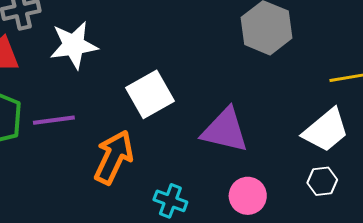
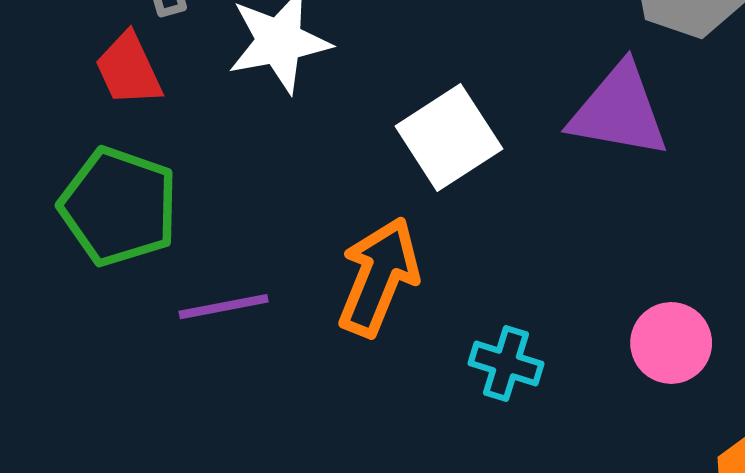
purple line: (54, 120) -> (224, 307), moved
purple triangle: (225, 130) -> (619, 111), moved

